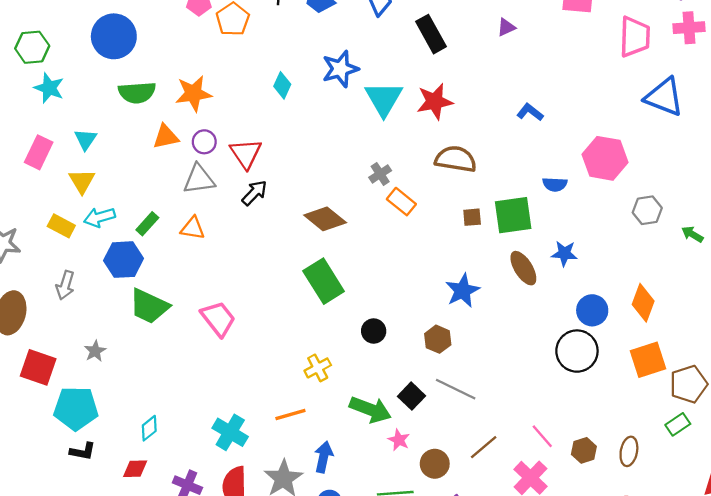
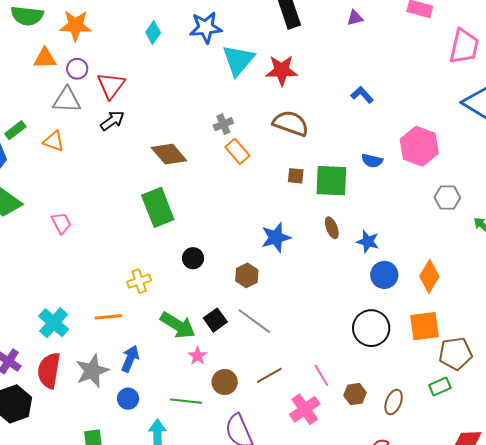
blue star: (564, 253) -> (368, 242), moved
brown ellipse: (523, 268) -> (332, 228), size x0.7
pink trapezoid: (218, 319) -> (61, 223), size x0.7
black circle: (577, 351) -> (371, 328), moved

